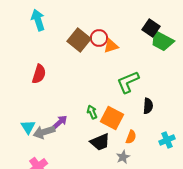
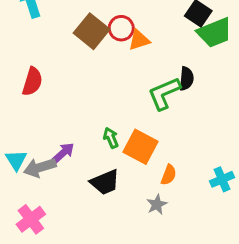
green trapezoid: (162, 41) -> (215, 33), turned -50
black semicircle: (148, 106) -> (186, 79), moved
black trapezoid: (100, 142) -> (105, 182), moved

